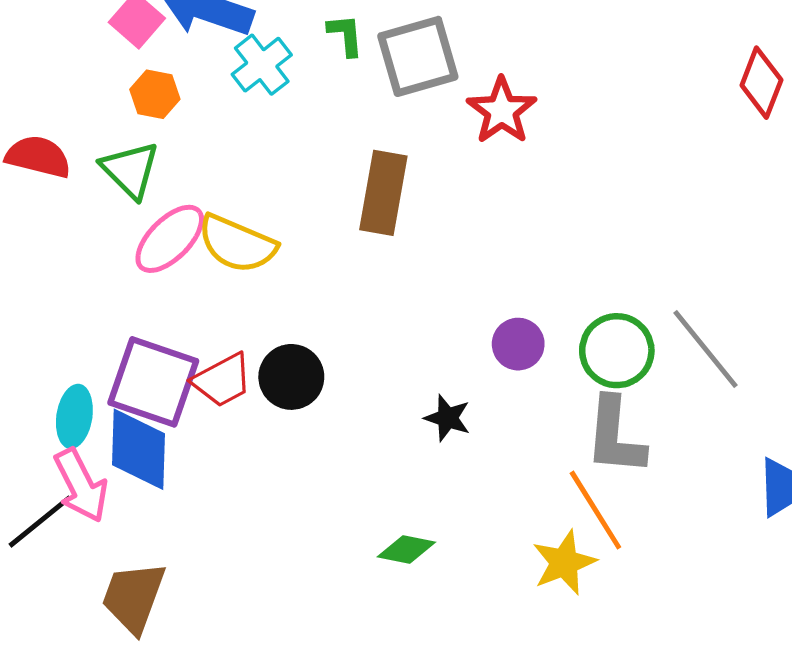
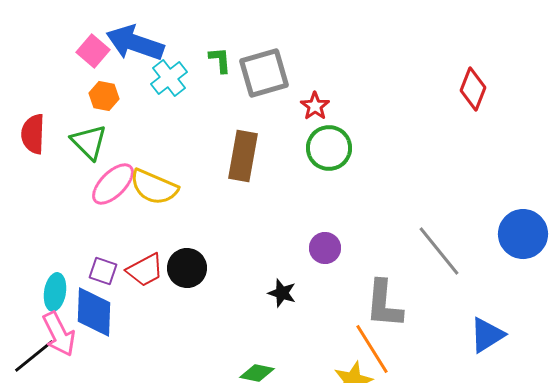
red star: (502, 111) -> (315, 106), size x0.7
red semicircle: (38, 157) -> (33, 134), turned -102
green circle: (617, 351) -> (329, 148), moved
purple square: (153, 382) -> (103, 271), size x0.5

